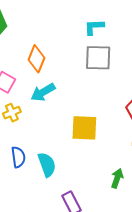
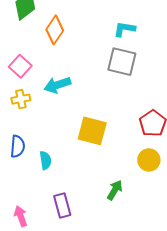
orange diamond: (36, 59) -> (55, 30), moved
cyan semicircle: (47, 165) -> (45, 160), size x0.7

